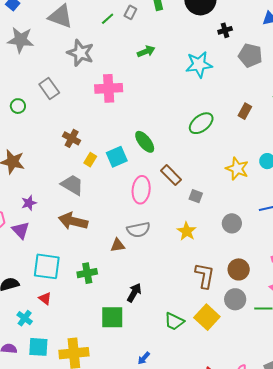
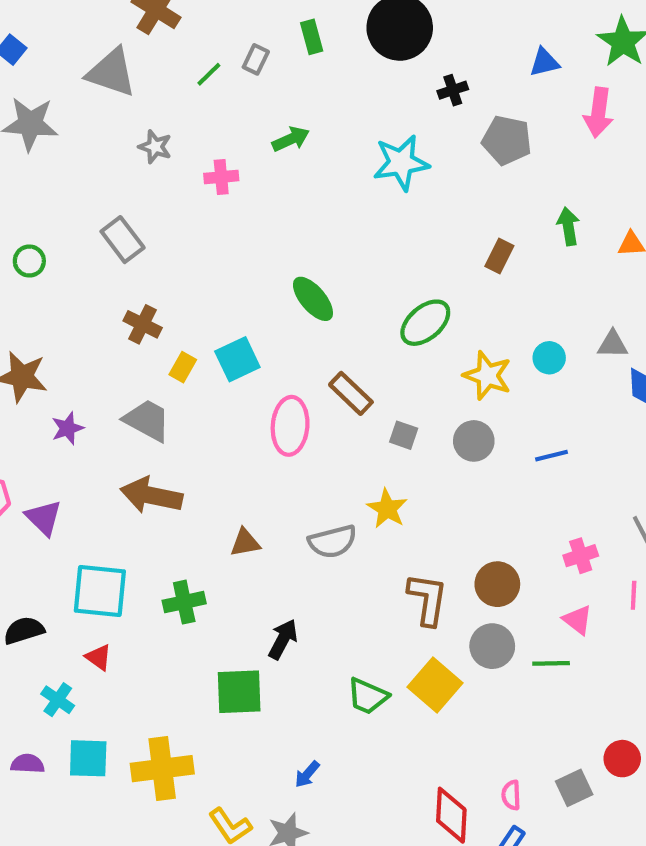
gray star: (80, 53) -> (155, 147), size x0.6
gray rectangle: (49, 88) -> (123, 240), moved
pink cross: (109, 88) -> (221, 177), moved, size x0.6
green ellipse: (201, 123) -> (425, 323), moved
green ellipse: (145, 142) -> (313, 299), moved
purple star: (29, 203) -> (68, 428), moved
gray circle: (232, 223) -> (474, 441), moved
gray semicircle: (139, 230) -> (333, 542), moved

